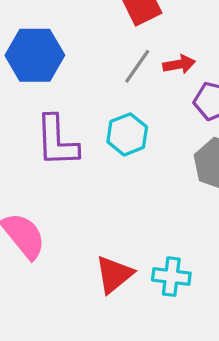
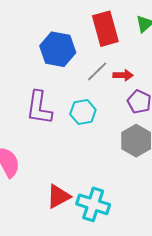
blue hexagon: (35, 55) -> (58, 49), moved
cyan cross: (171, 277) -> (93, 204), size x1.4

